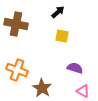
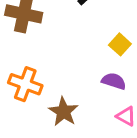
yellow square: (62, 36) -> (120, 44), moved, turned 32

